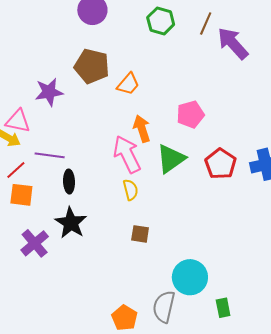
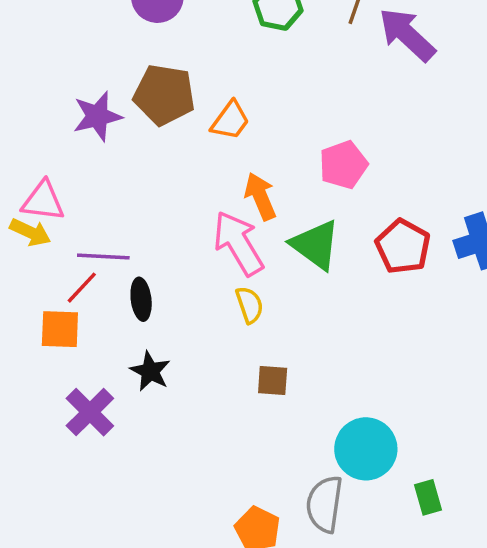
purple star: (49, 92) -> (97, 116), moved
green triangle: (171, 159) -> (315, 245), turned -44
red line: (16, 170) -> (82, 288), moved
black star: (71, 223) -> (150, 371), size x0.7

